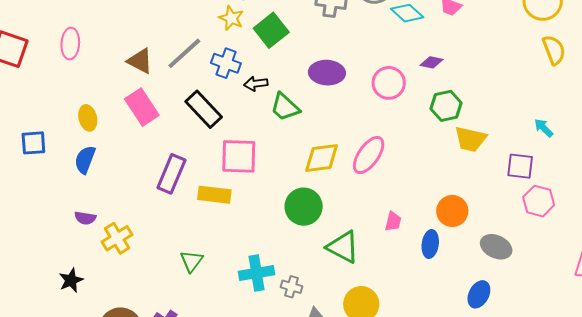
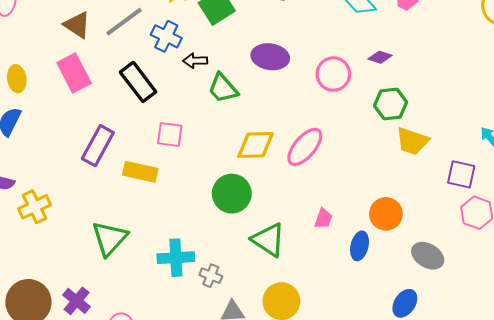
pink square: (239, 156) -> (170, 134), size x0.7
green triangle: (191, 261) -> (110, 238), size x1.5

